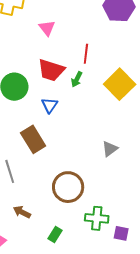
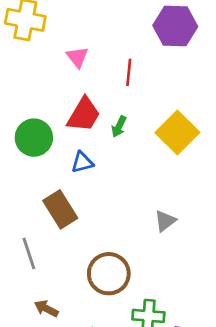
red line: (86, 54) -> (129, 72), moved
red trapezoid: (51, 70) -> (84, 115), turned -76
blue triangle: (50, 105) -> (82, 162), turned 42

